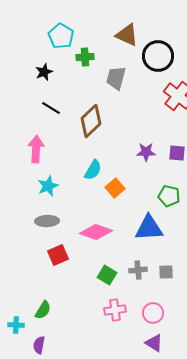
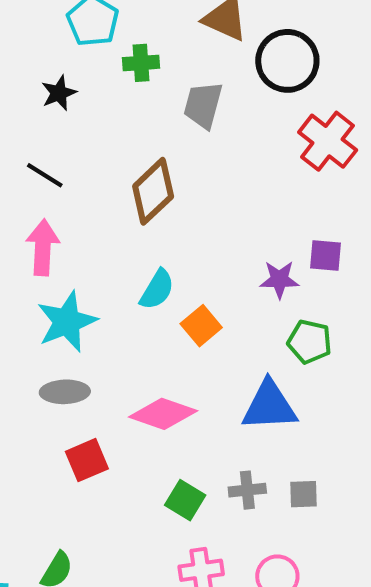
black line: (51, 108) -> (45, 175), moved
purple star: (146, 152) -> (279, 280), moved
cyan star: (48, 186) -> (67, 322), size x1.4

